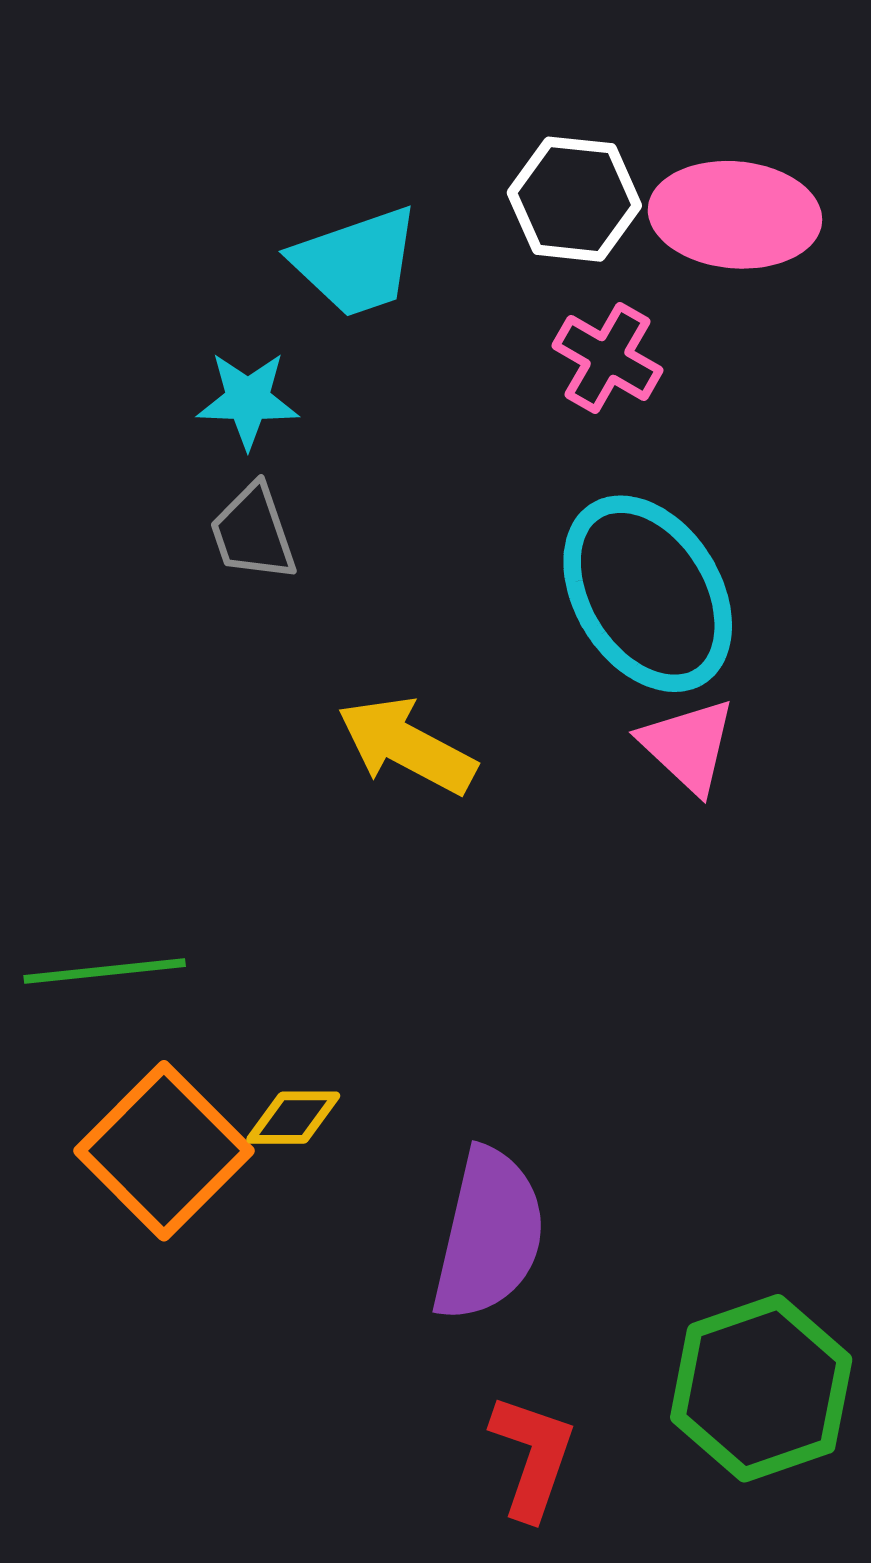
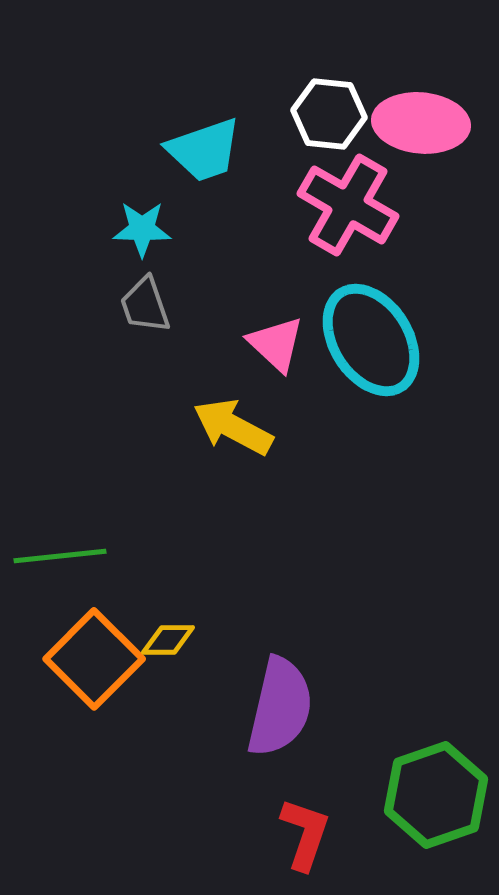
pink cross: (608, 358) -> (348, 205), size x1.6
pink triangle: (688, 746) -> (276, 344), moved

